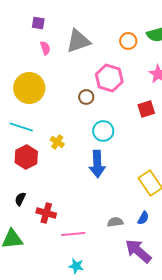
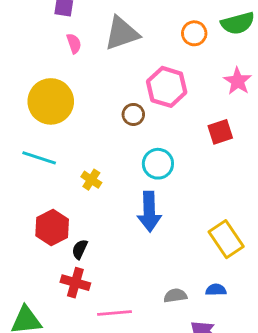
red hexagon: (26, 157) -> (52, 227), moved
black semicircle: (20, 199) -> (80, 249), moved
blue semicircle: (143, 218) -> (216, 290), turned -120

